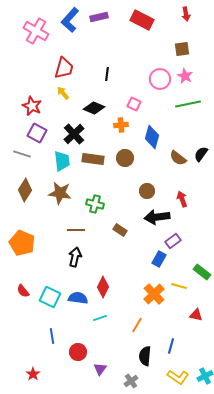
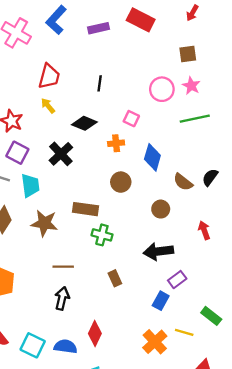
red arrow: (186, 14) -> (192, 13), turned 40
purple rectangle: (99, 17) -> (98, 28), moved
brown rectangle: (93, 159) -> (86, 209), moved
cyan trapezoid: (62, 161) -> (30, 186), moved
brown circle: (147, 191) -> (161, 209), moved
red arrow: (182, 199) -> (204, 230), moved
green cross: (95, 204) -> (102, 235), moved
brown rectangle: (120, 230) -> (115, 278), moved, turned 32

